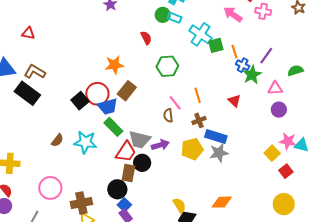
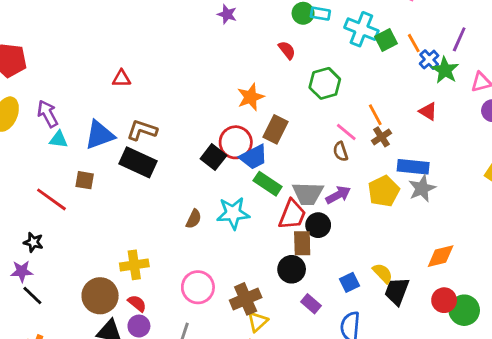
blue cross: (243, 65) -> (429, 60), turned 32
brown cross: (199, 120) -> (381, 137), moved
blue square: (124, 205) -> (350, 282), moved, turned 32

